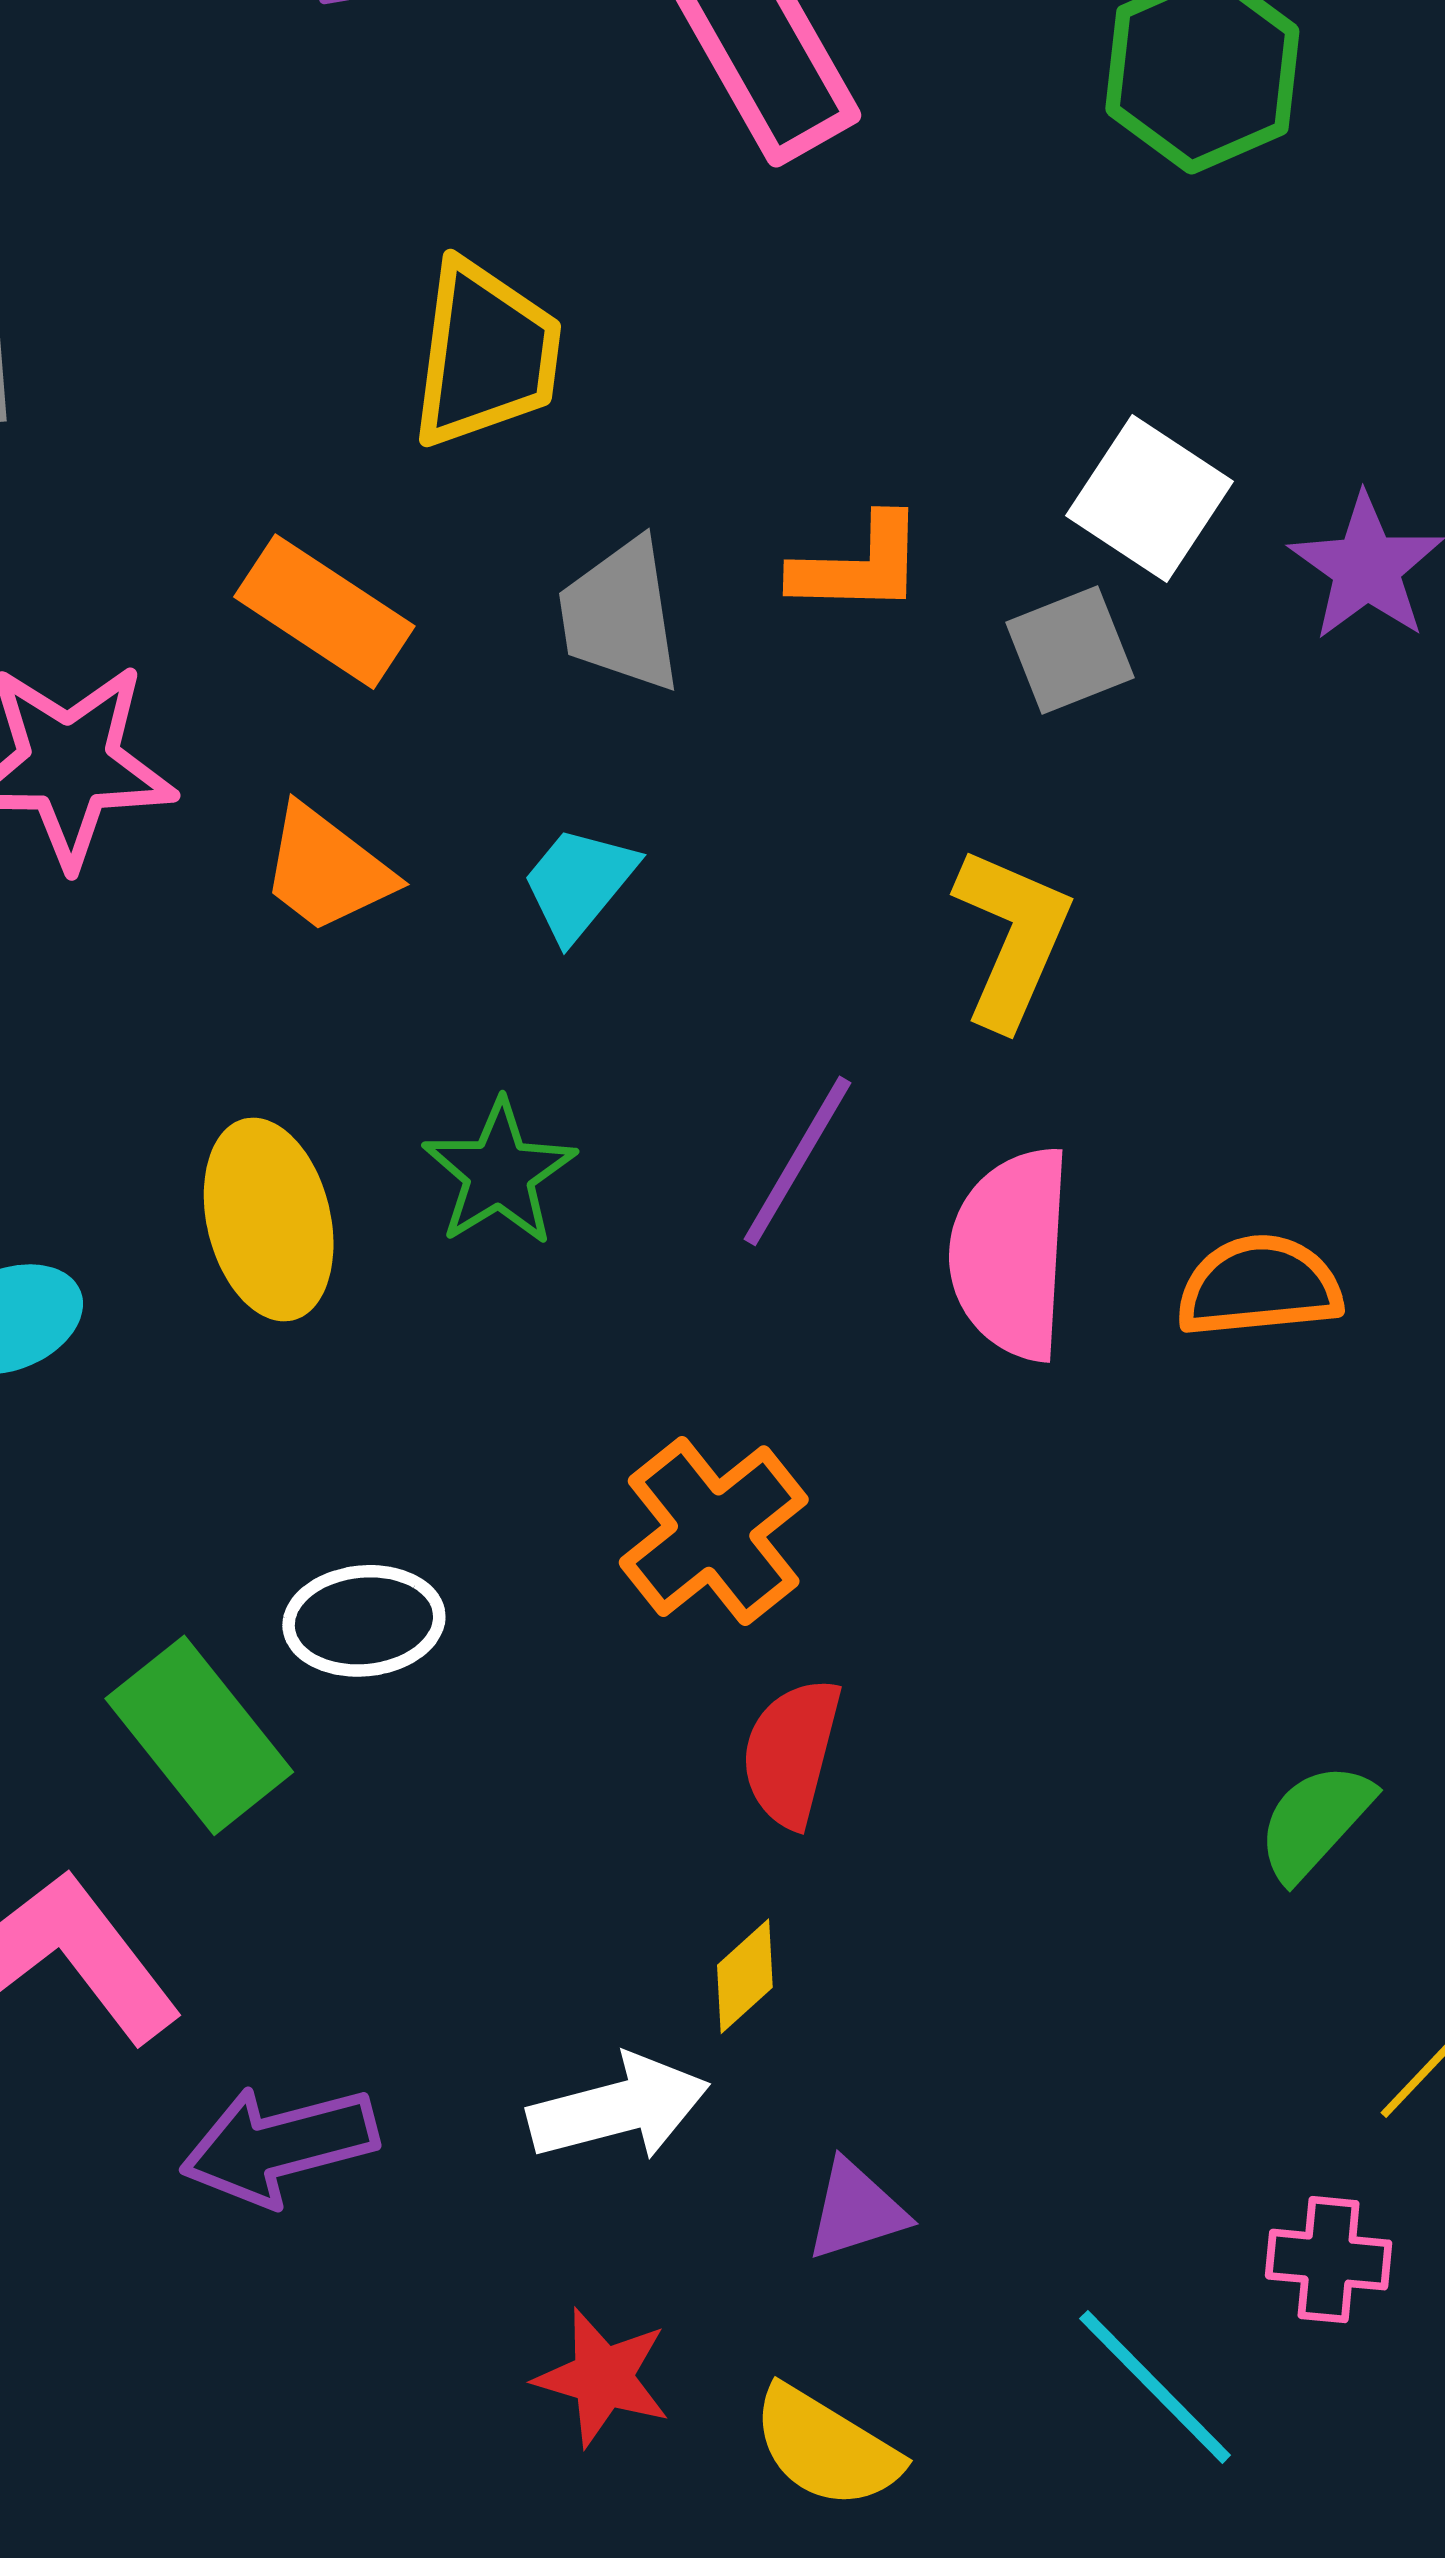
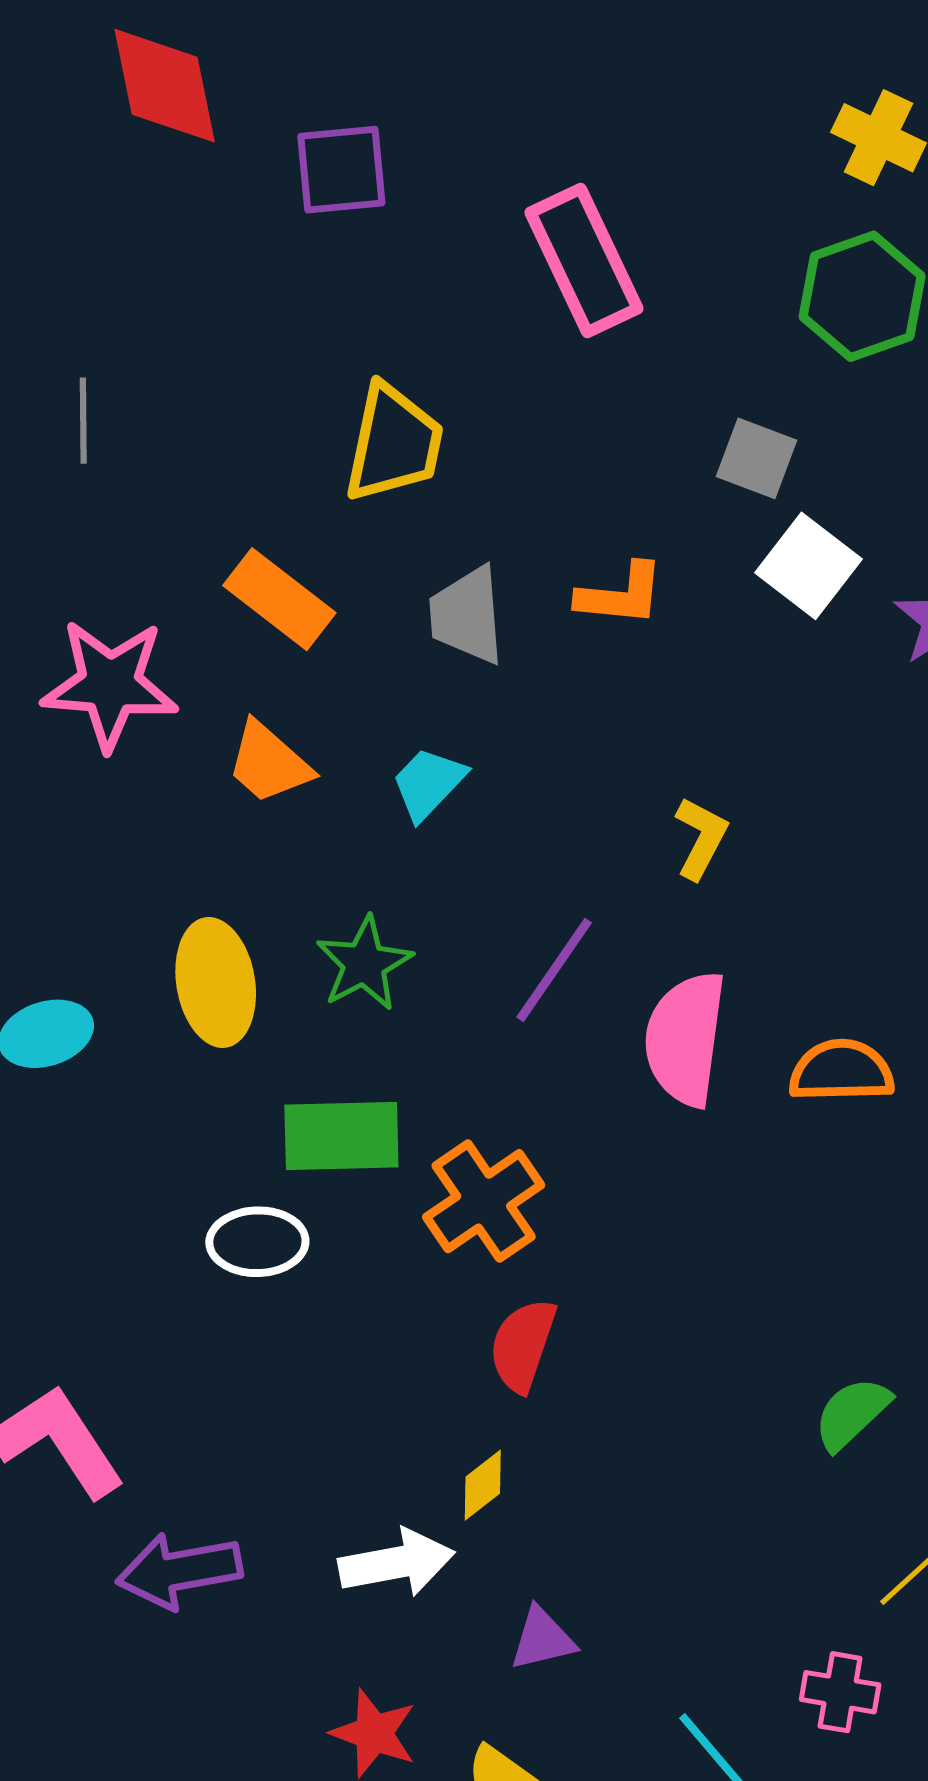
gray square: (1070, 650) -> (756, 458), moved, turned 38
yellow L-shape: (1012, 937) -> (701, 838), size x0.7
green rectangle: (199, 1735) -> (341, 1136), moved, turned -57

